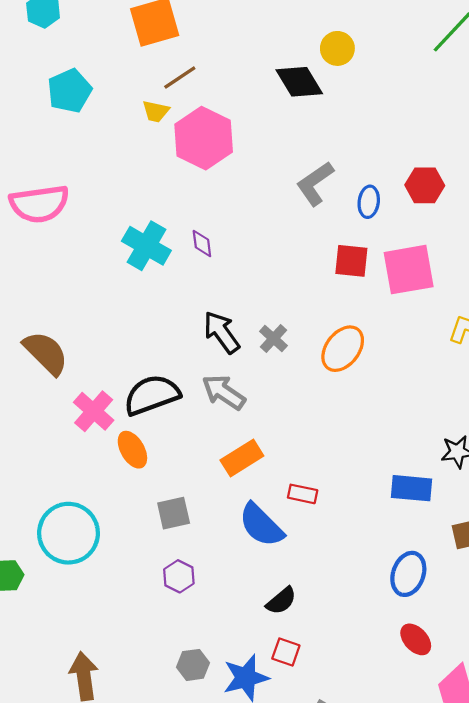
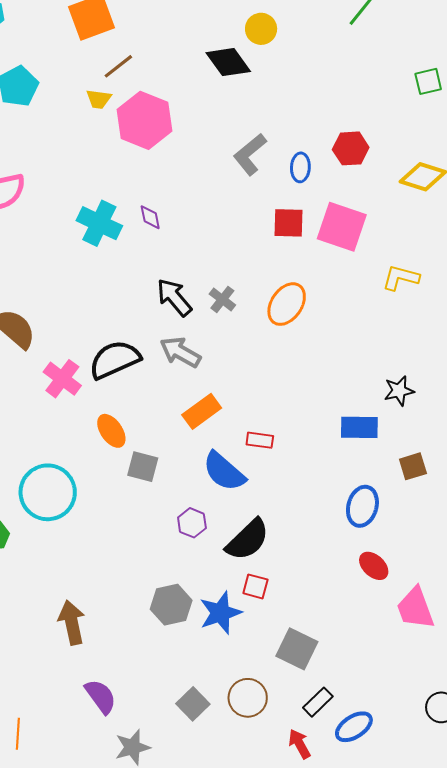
pink square: (409, 270) -> (342, 227), turned 33
orange ellipse: (132, 450) -> (111, 431), moved
gray square: (174, 513) -> (143, 467), turned 32
purple hexagon: (179, 576) -> (192, 523), moved
black semicircle: (281, 601) -> (248, 540), size x1.6
gray hexagon: (193, 665) -> (171, 605), size x1.4

